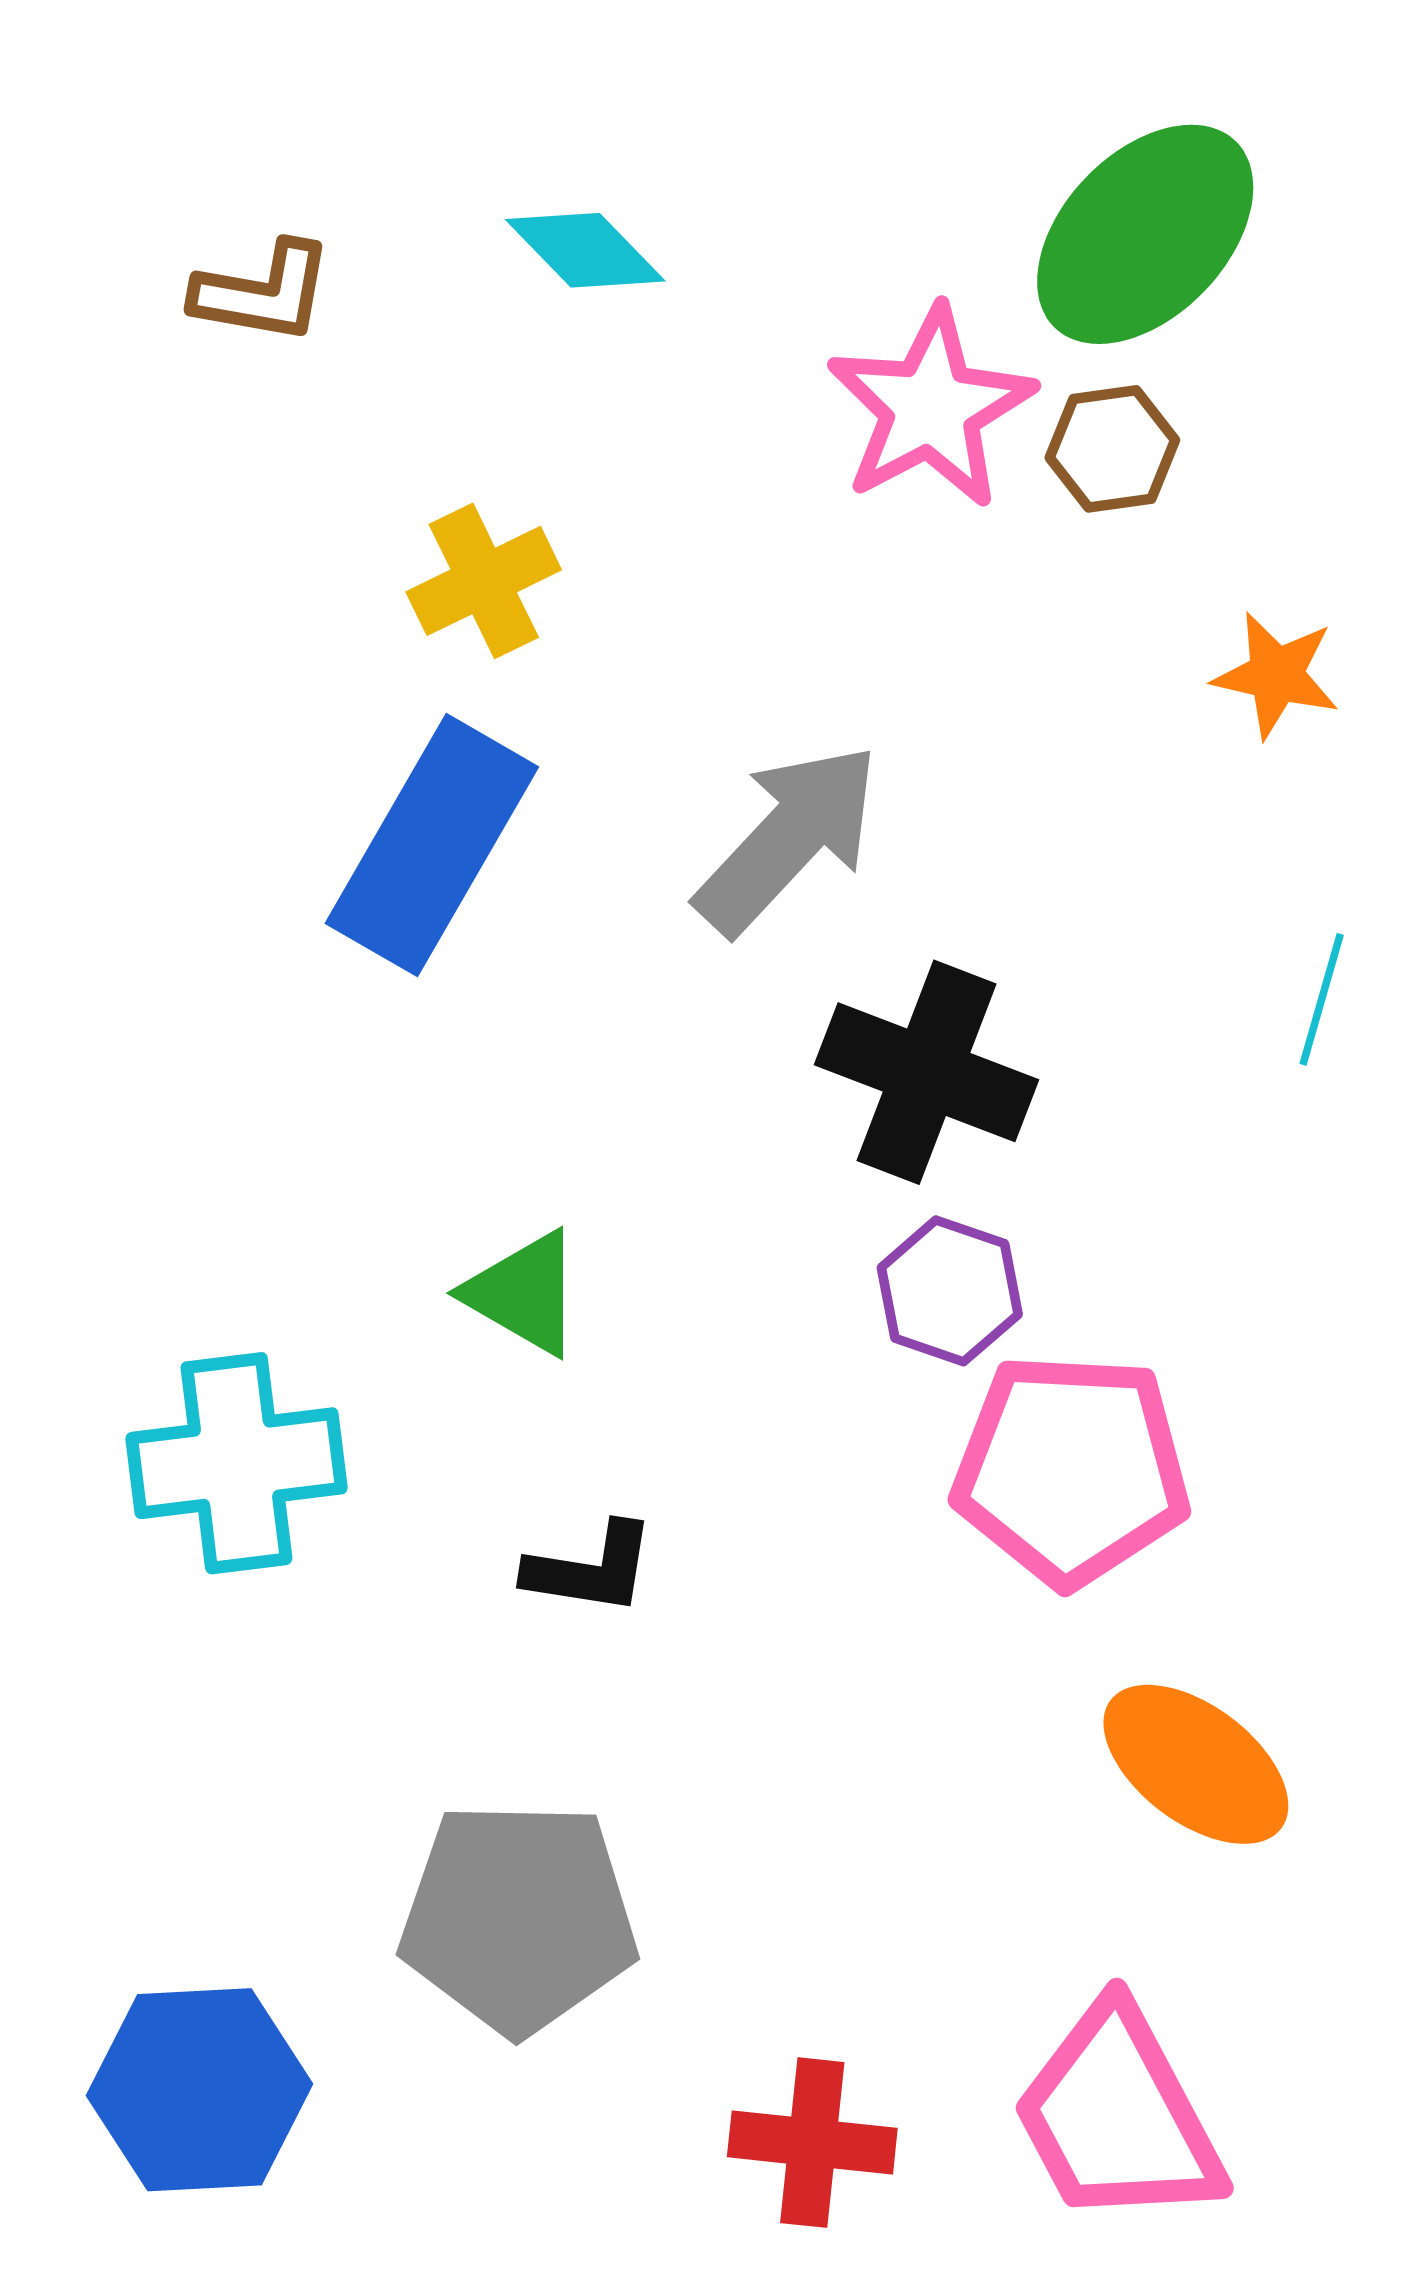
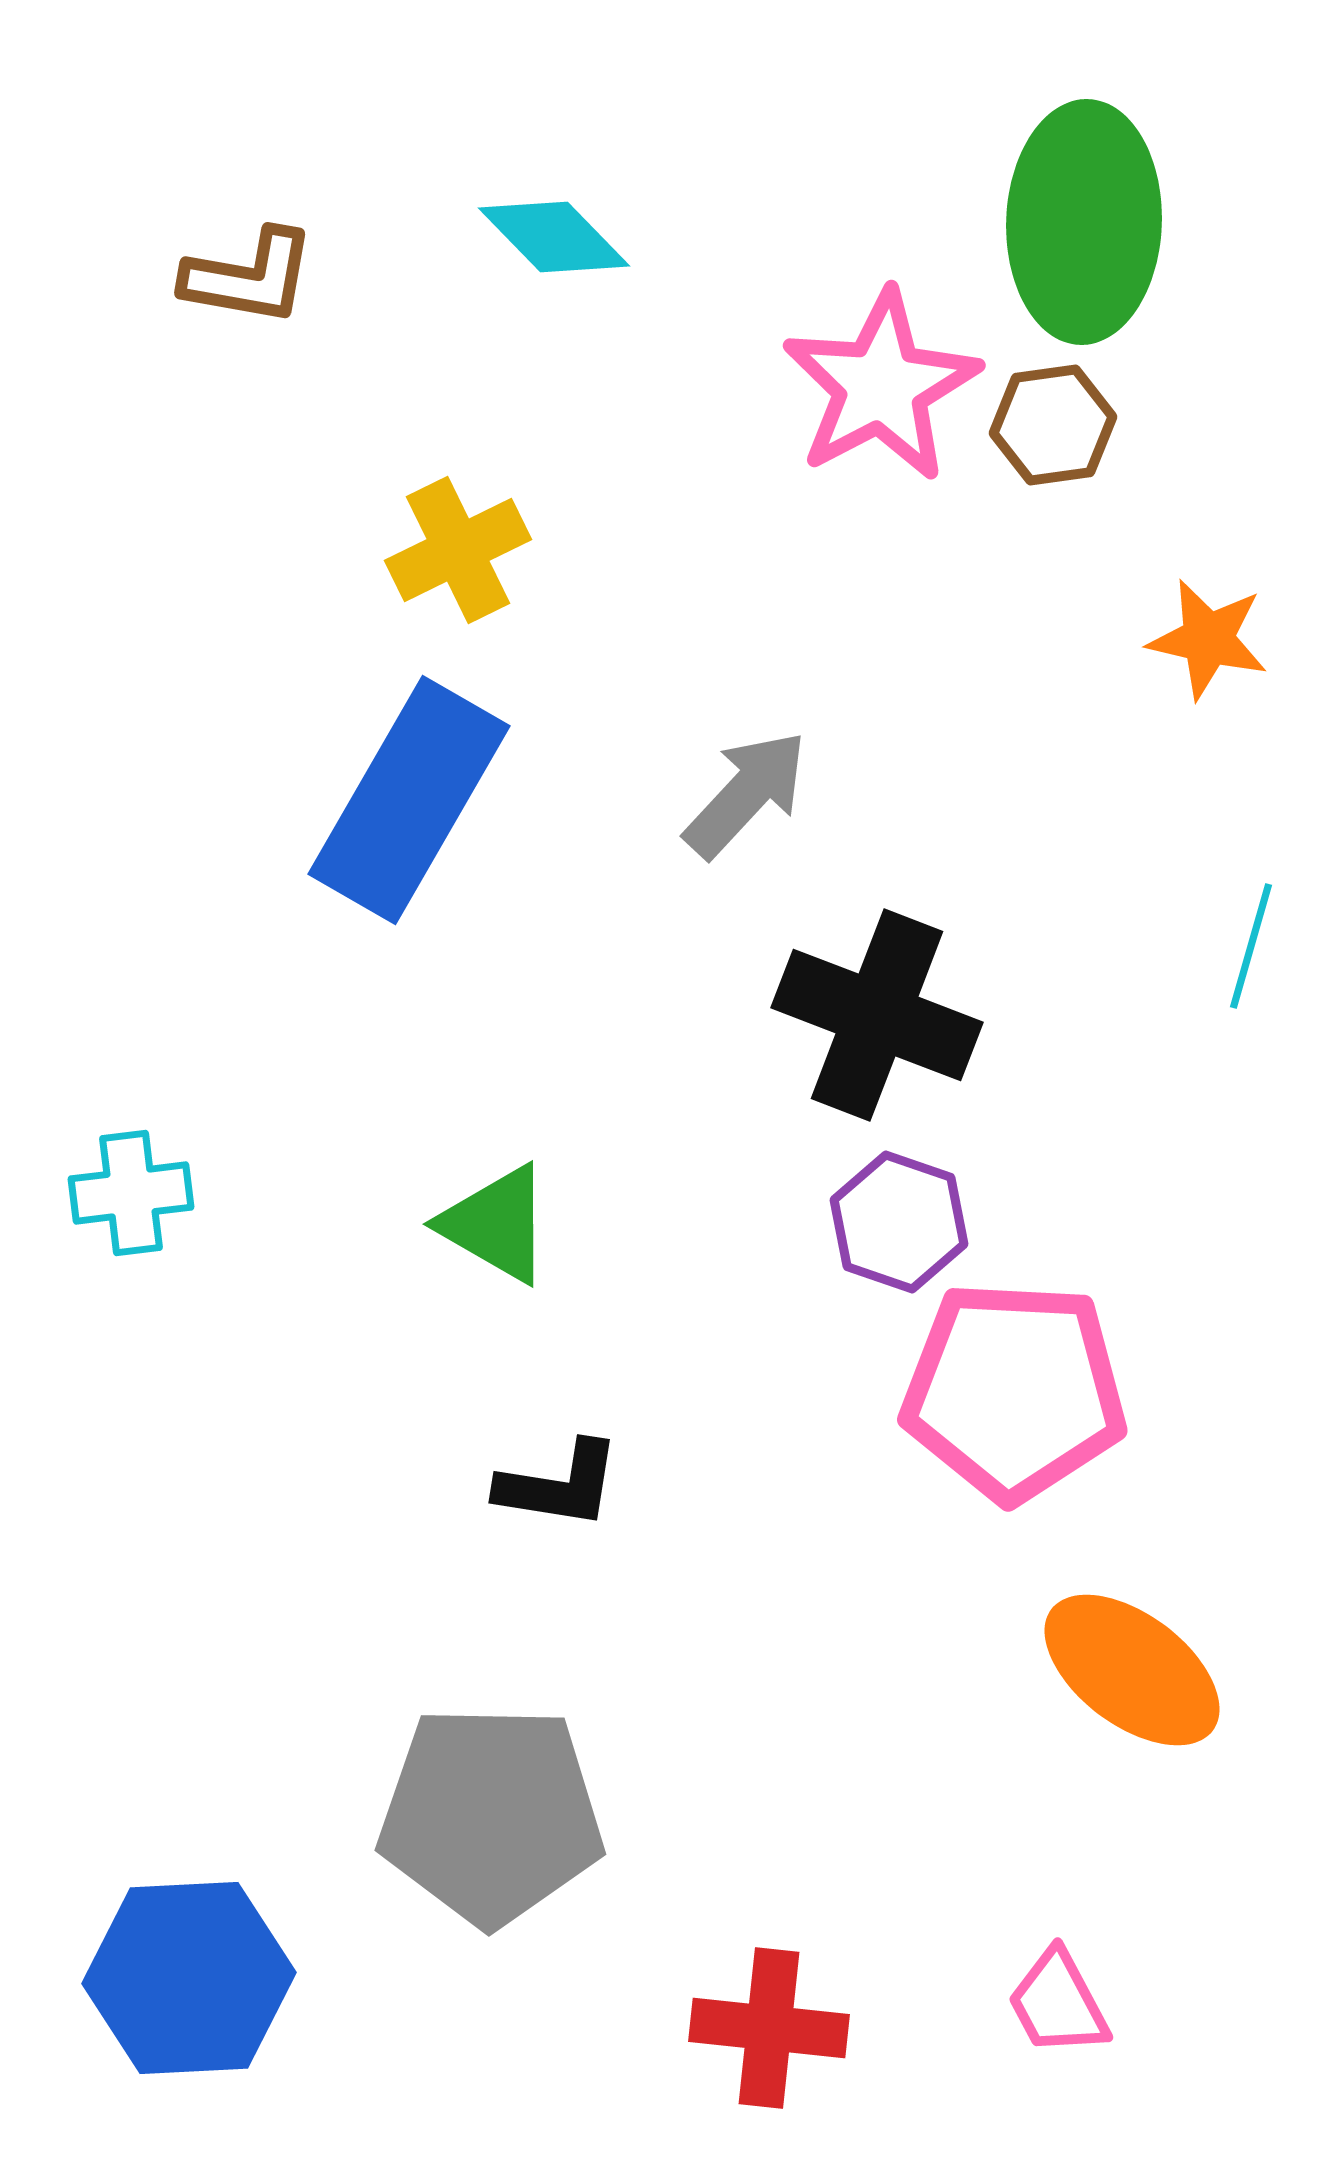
green ellipse: (1145, 234) -> (1084, 222), turned -42
gray arrow: (788, 839) -> (746, 794), size x0.7
cyan cross: (236, 1463) -> (131, 1193), moved, size x0.6
pink trapezoid: (1118, 2116) -> (1058, 2003), size x0.5

